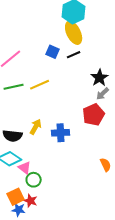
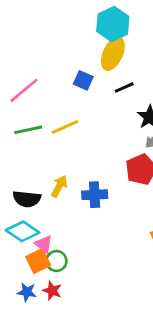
yellow ellipse: (74, 33) -> (113, 54), turned 50
black line: (74, 55) -> (124, 87), moved
orange square: (16, 197) -> (38, 261), moved
blue star: (19, 210) -> (27, 292), moved

